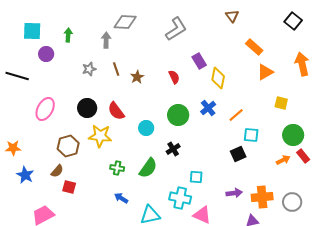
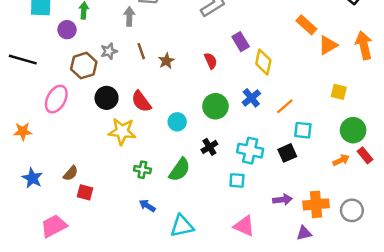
purple circle: (46, 54) -> (67, 30), moved
orange triangle: (265, 72) -> (328, 45), moved
brown hexagon: (68, 146) -> (84, 66), moved
orange star: (13, 148) -> (23, 131), moved
cyan cross: (180, 198) -> (250, 151), moved

